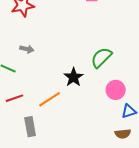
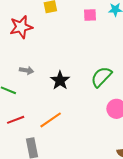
black star: (74, 77) -> (60, 80), moved

